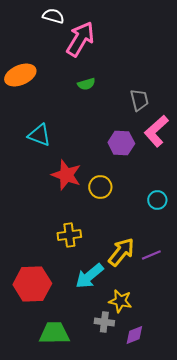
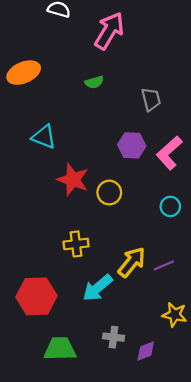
pink arrow: (80, 39) -> (109, 31), moved
pink L-shape: (156, 131) -> (169, 153), moved
yellow star: (120, 301) -> (175, 315), moved

